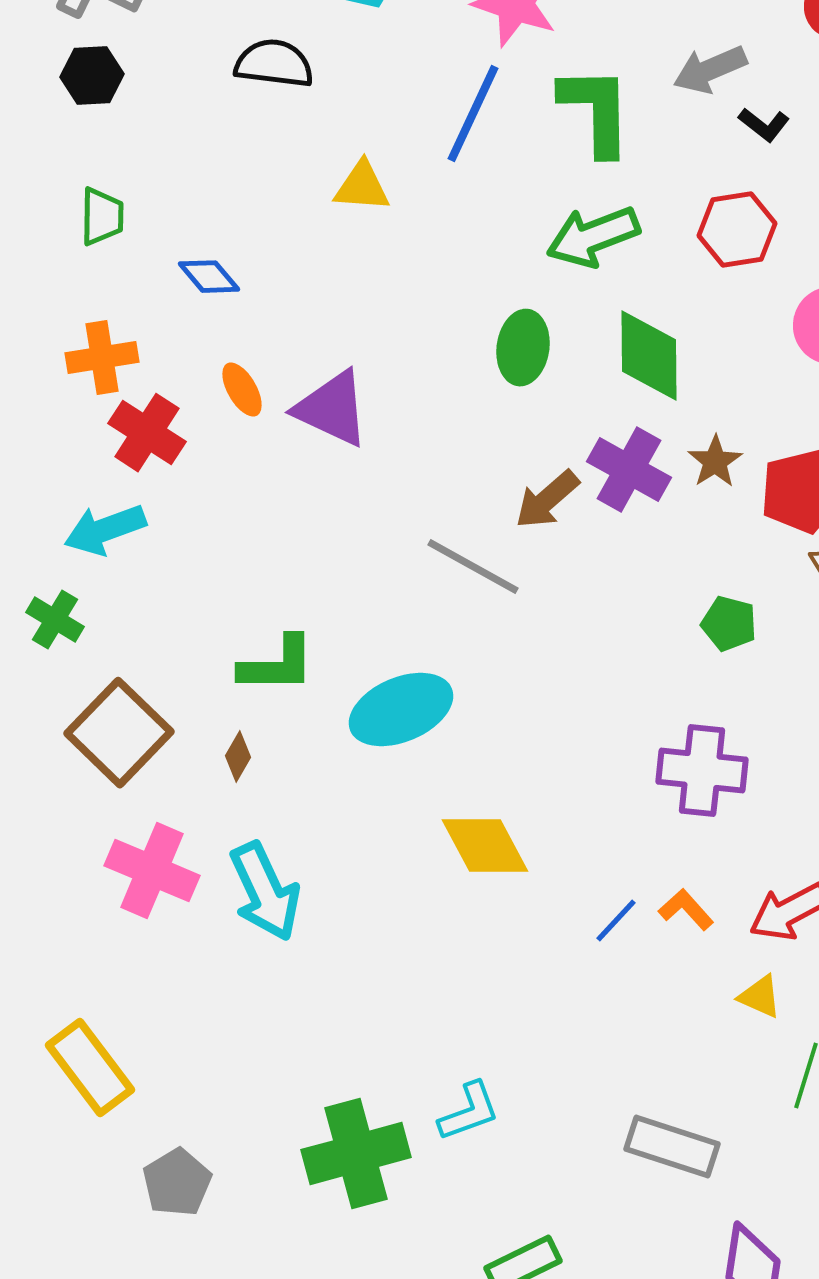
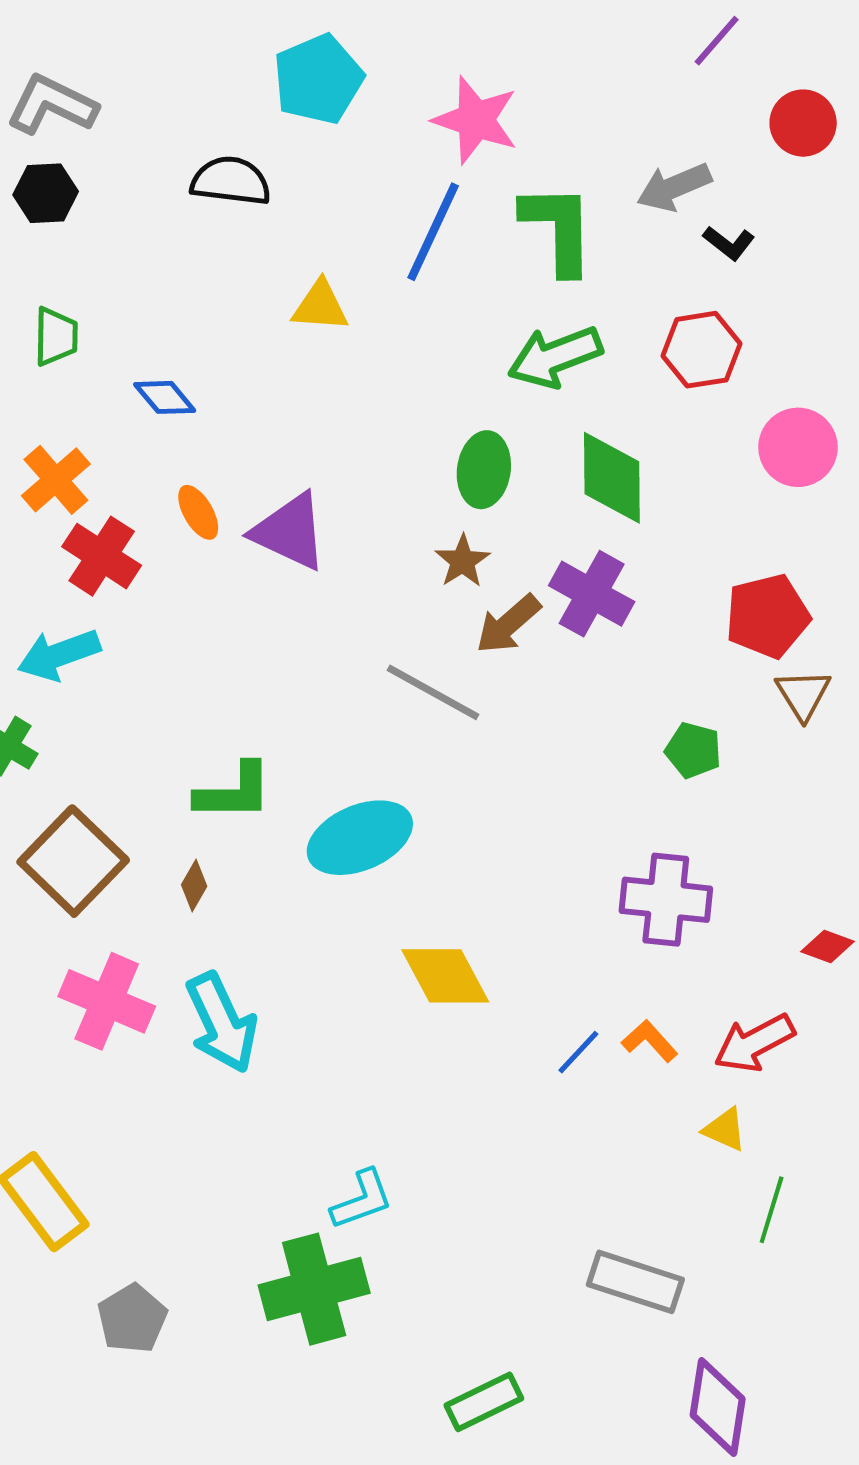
orange cross: (102, 358) -> (56, 480), turned -32
brown star: (715, 462) -> (463, 561), moved
cyan L-shape: (469, 1112) -> (362, 1200), moved

